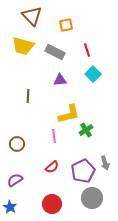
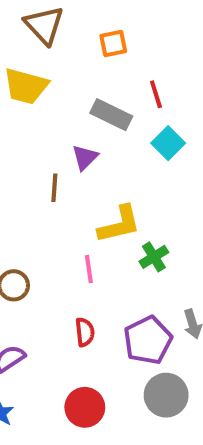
gray rectangle: (55, 52) -> (111, 115), moved
purple triangle: (60, 80) -> (85, 157), moved, turned -40
brown line: (28, 96) -> (54, 188), moved
red semicircle: (52, 167) -> (85, 332), turned -56

